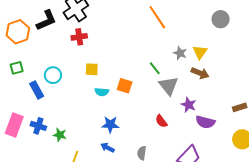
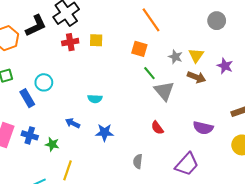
yellow square: (92, 69) -> (96, 40), moved
orange square: (125, 86) -> (139, 49), moved
purple star: (189, 105) -> (225, 66), moved
blue arrow: (107, 148) -> (73, 123), moved

